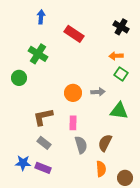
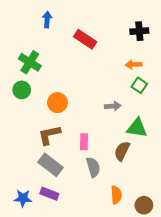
black cross: (121, 27) -> (139, 31), turned -35
green cross: (38, 54) -> (30, 62), moved
orange circle: (73, 93) -> (57, 103), moved
gray rectangle: (44, 143) -> (51, 165), size x1.5
brown semicircle: (105, 143) -> (122, 151), moved
blue star: (23, 163) -> (23, 198), moved

